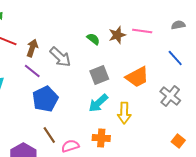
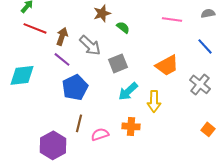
brown star: (117, 35) -> (102, 13), moved
gray square: (99, 75) -> (118, 63), moved
brown line: (49, 135) -> (79, 123), turned 48

